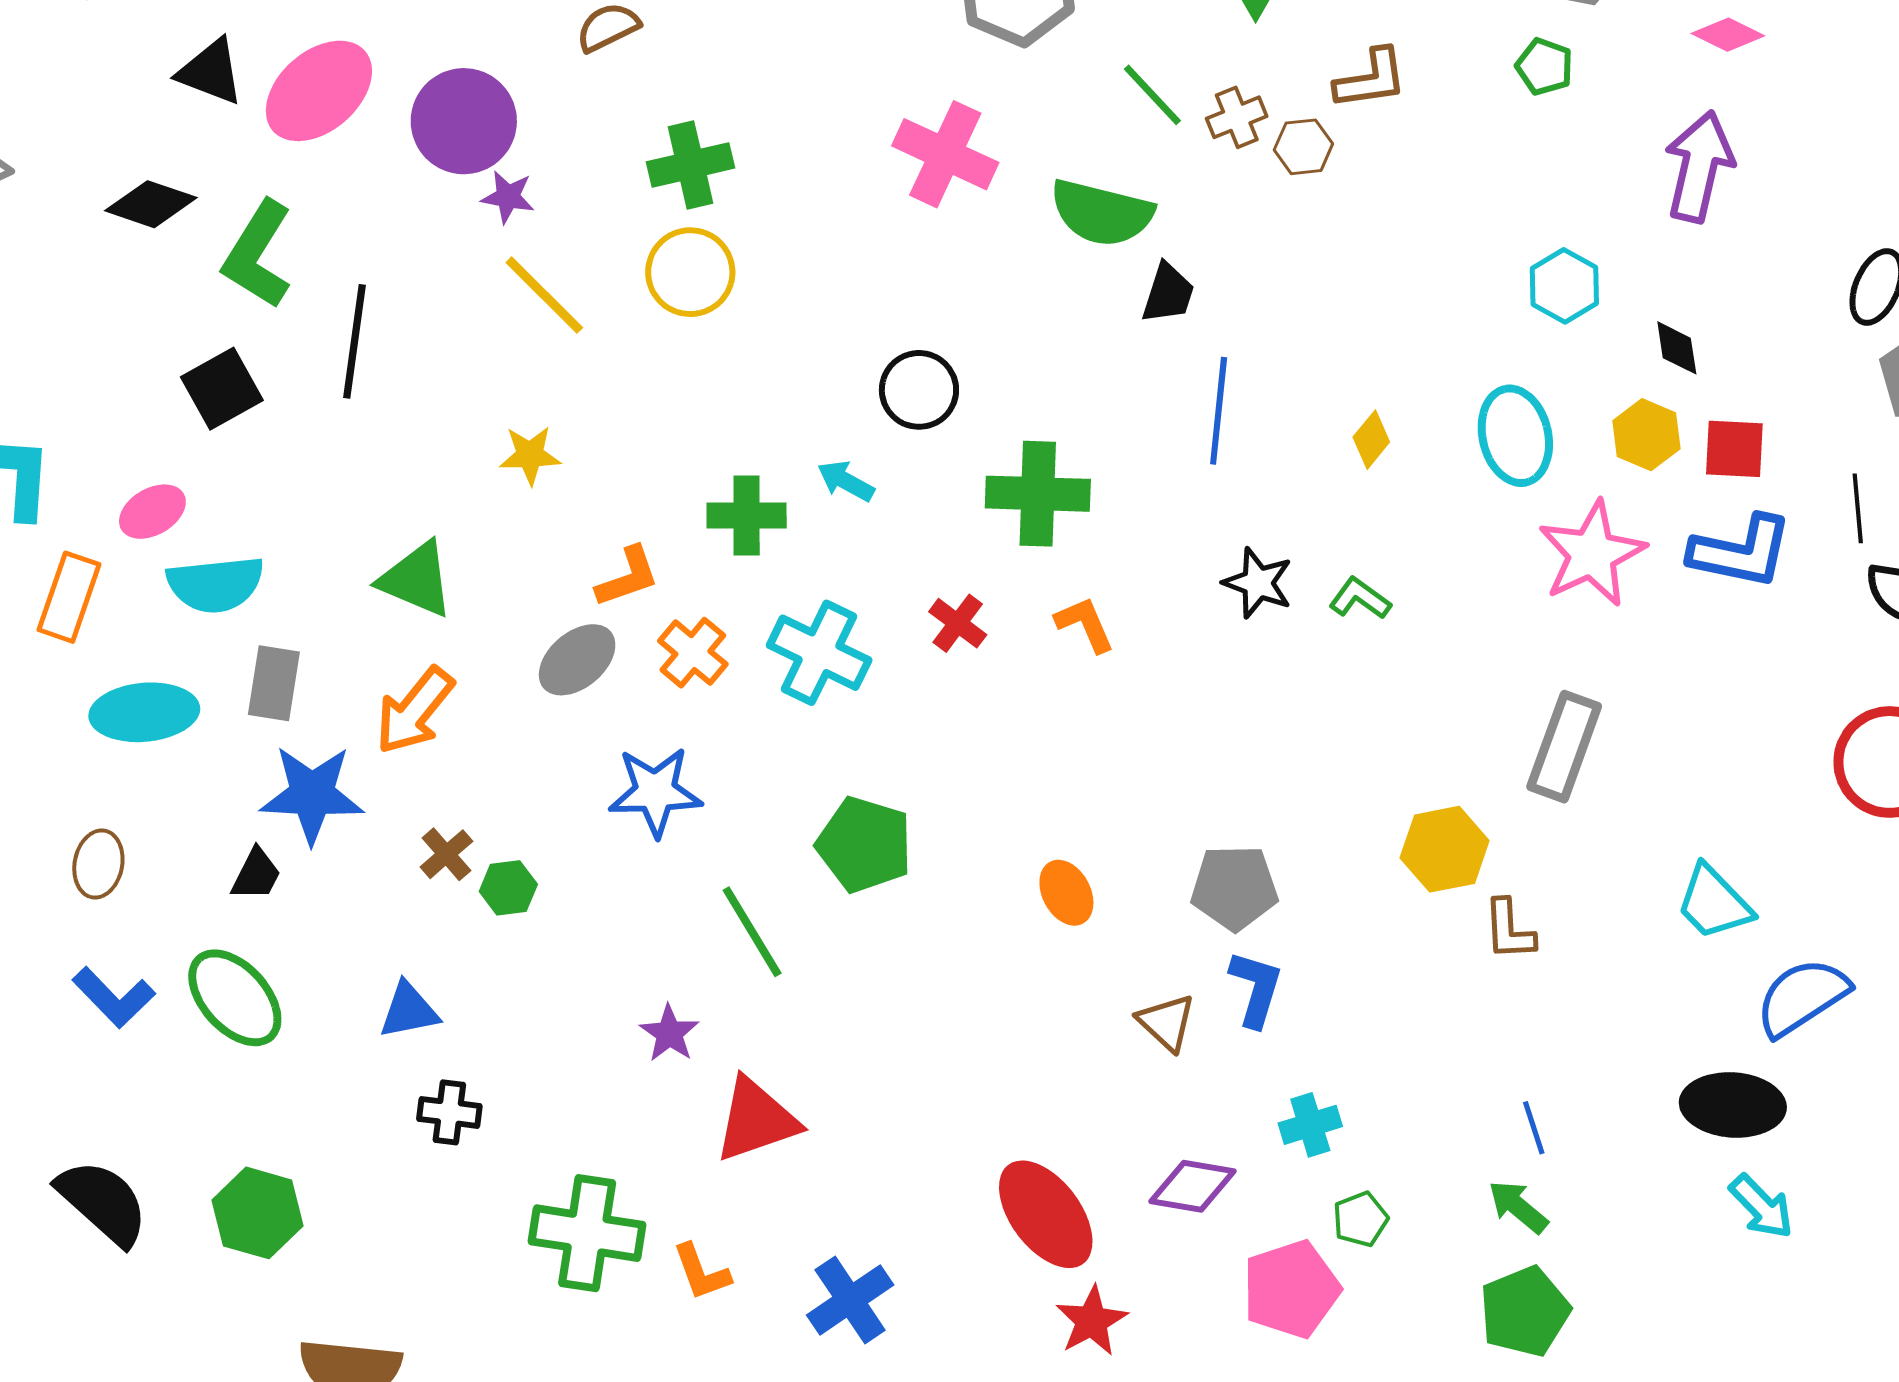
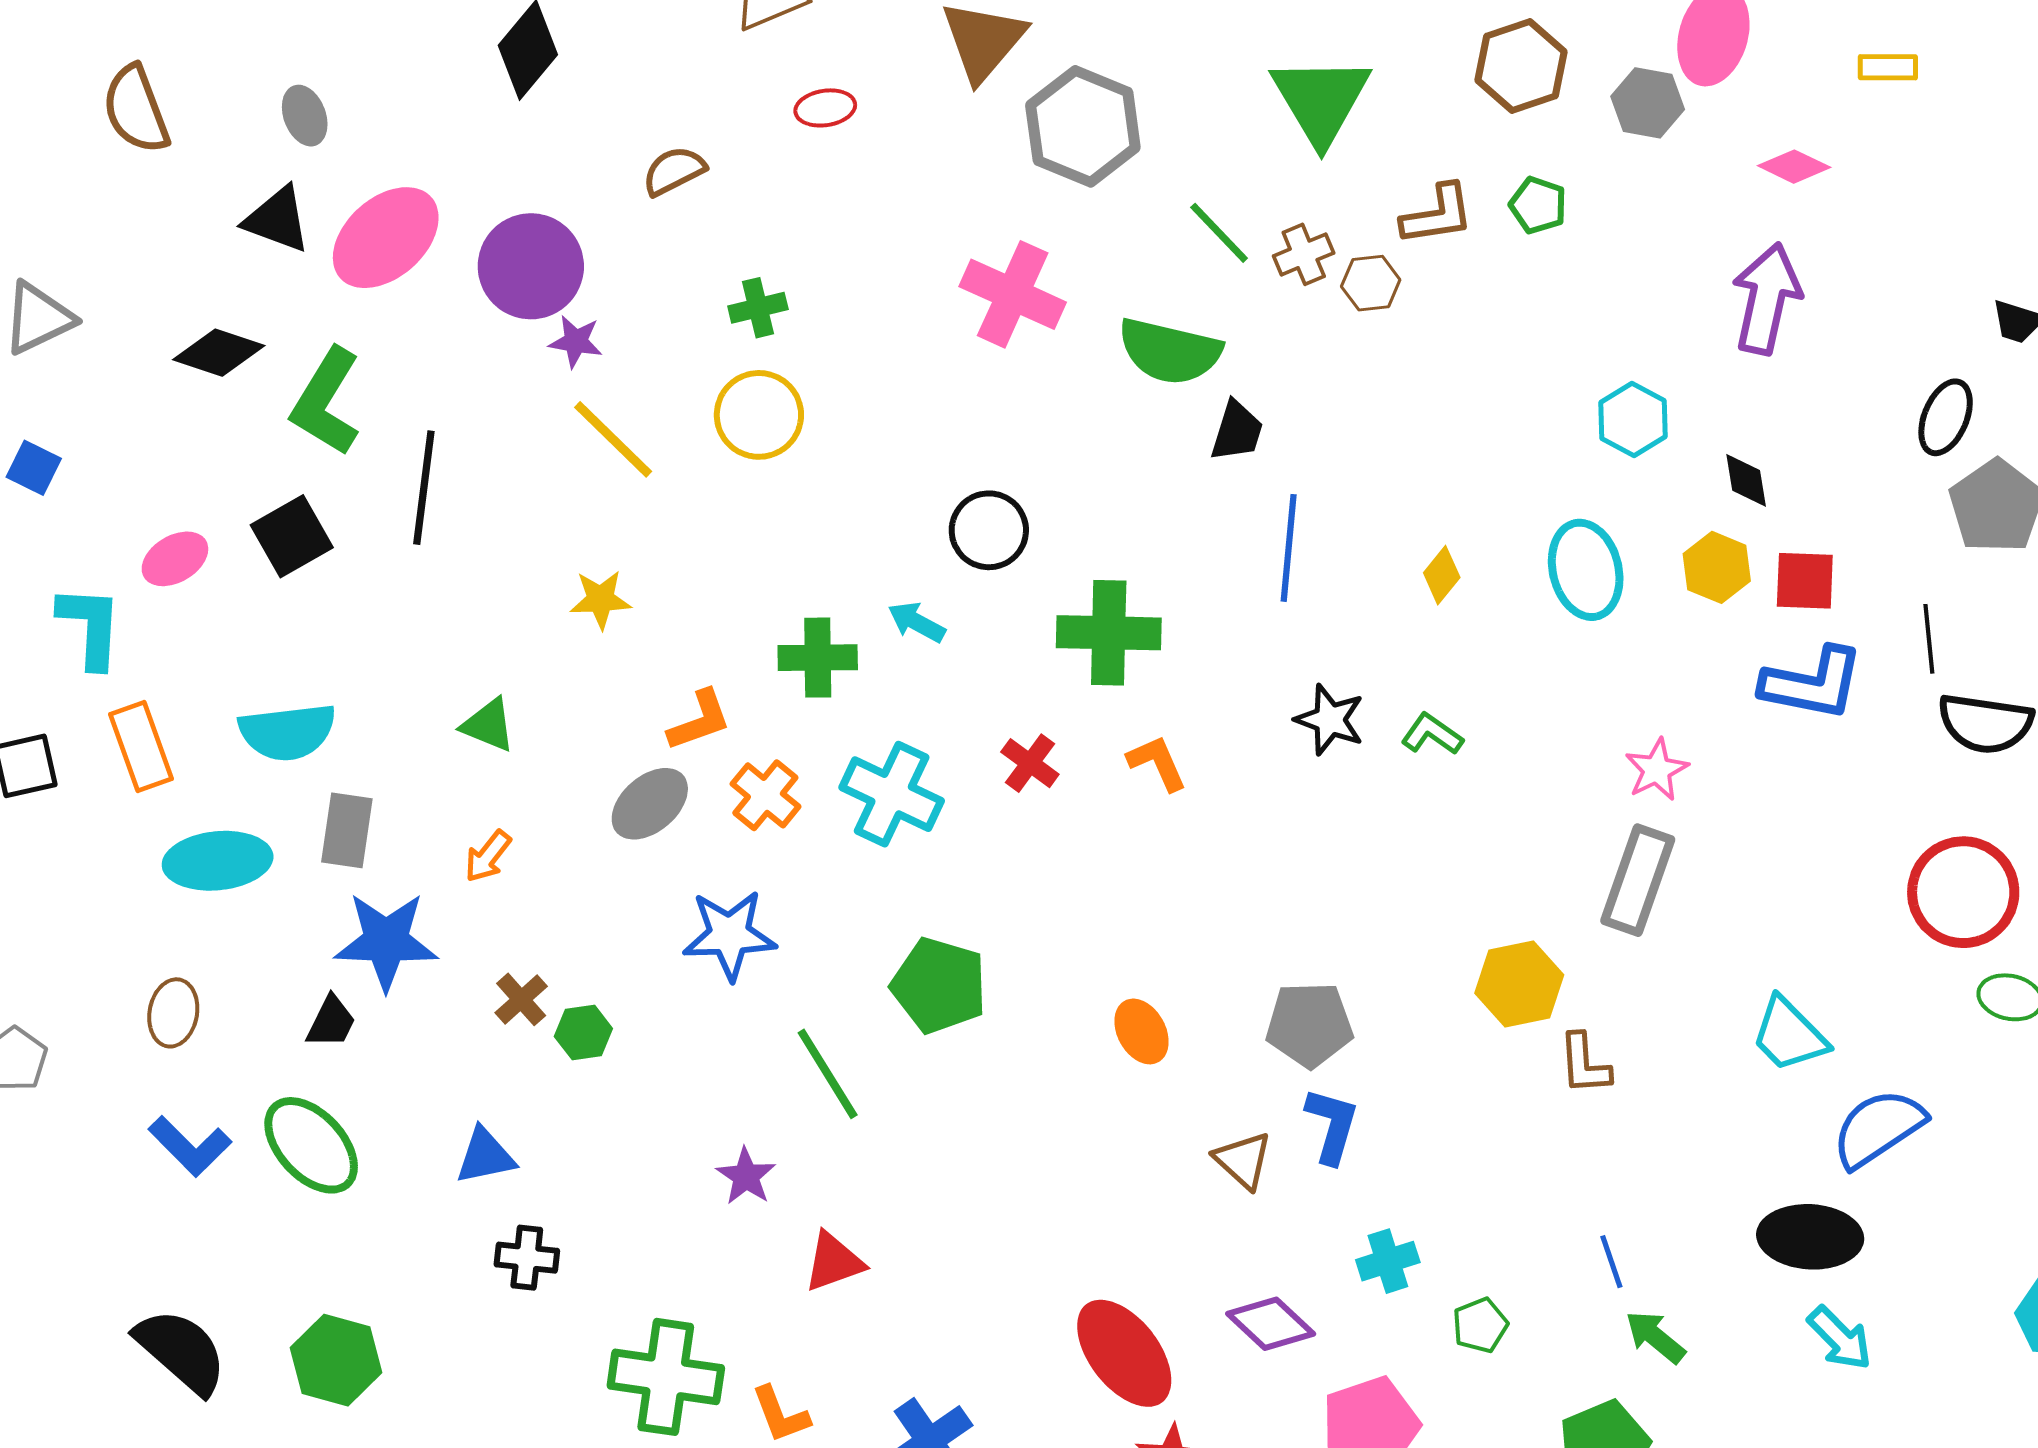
green pentagon: (1544, 67) -> (1538, 205), moved
green cross: (690, 165) -> (758, 308), size x0.7
pink ellipse: (152, 512) -> (175, 559), moved
pink star: (1592, 554) -> (1657, 770), moved, size x0.6
green triangle: (416, 579) -> (488, 725), size x0.7
orange rectangle: (69, 597) -> (141, 746), turned -38
orange arrow: (415, 711) -> (488, 856), size x0.6
red triangle: (756, 1120) -> (834, 1262), size x0.7
purple diamond: (1192, 1186) -> (1271, 1324), turned 34
green arrow: (1518, 1207) -> (1655, 1337), moved
green pentagon: (1360, 1219) -> (1480, 1325), moved

